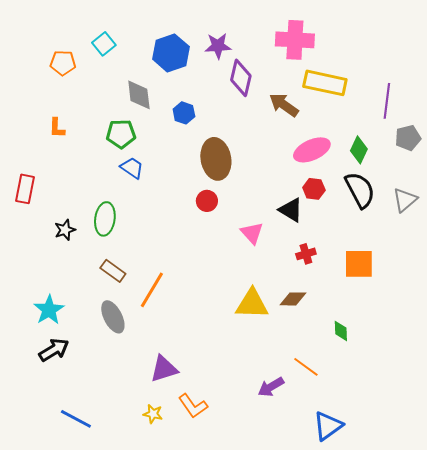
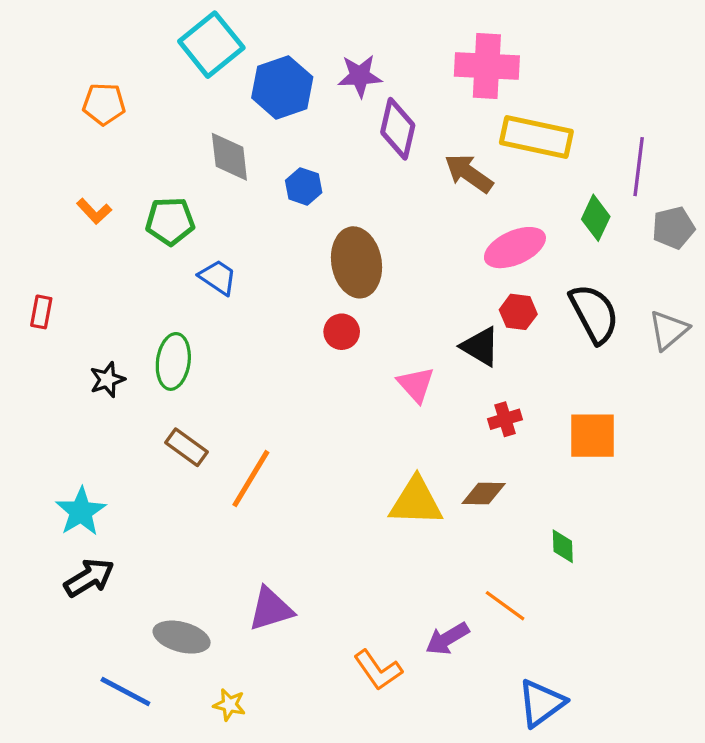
cyan square: (104, 44) -> (211, 45), moved, size x1.6
orange L-shape: (57, 128) -> (94, 211), turned -45
green pentagon: (121, 134) -> (170, 221), moved
green diamond: (359, 150) -> (596, 218), moved
red rectangle: (25, 189) -> (41, 312), size x0.7
gray ellipse: (113, 317) -> (182, 637), moved, turned -48
orange L-shape: (193, 406) -> (378, 670), moved
yellow star: (153, 414) -> (229, 705), moved

